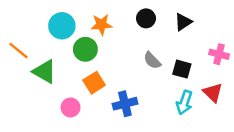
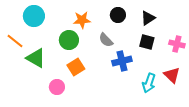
cyan circle: (62, 26) -> (34, 16), moved
gray semicircle: (152, 60) -> (106, 40), moved
black square: (182, 69) -> (147, 42), moved
blue cross: (125, 104) -> (122, 61), moved

